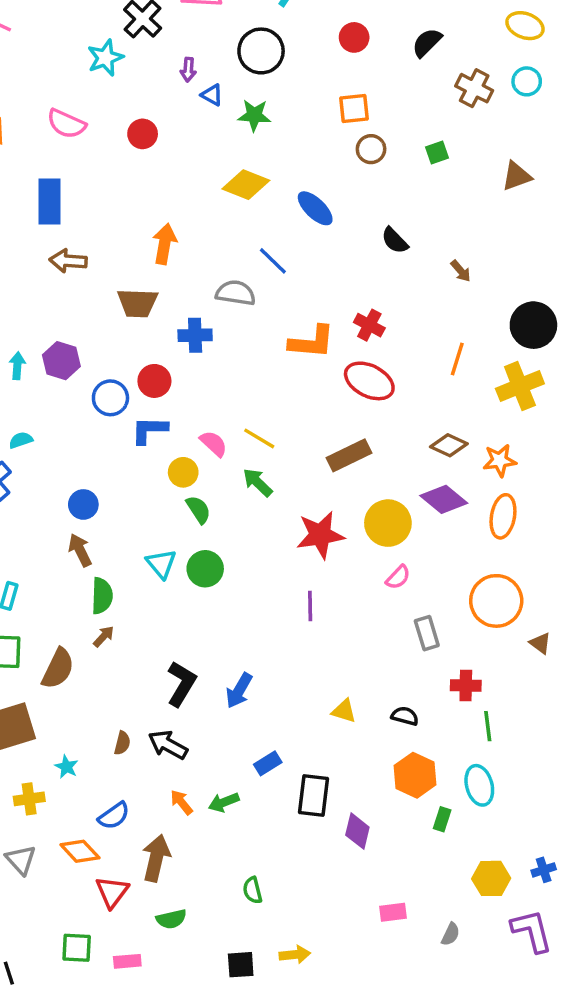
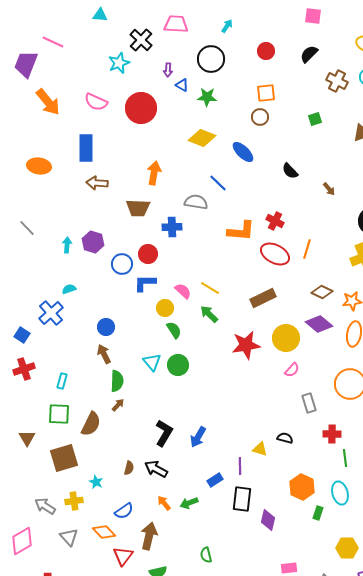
red circle: (143, 134) -> (141, 108), size x1.8
brown circle: (371, 149) -> (260, 117), moved
orange line: (457, 359) -> (307, 249), moved
purple line: (310, 606) -> (240, 466), moved
black semicircle: (405, 716) -> (285, 438), moved

